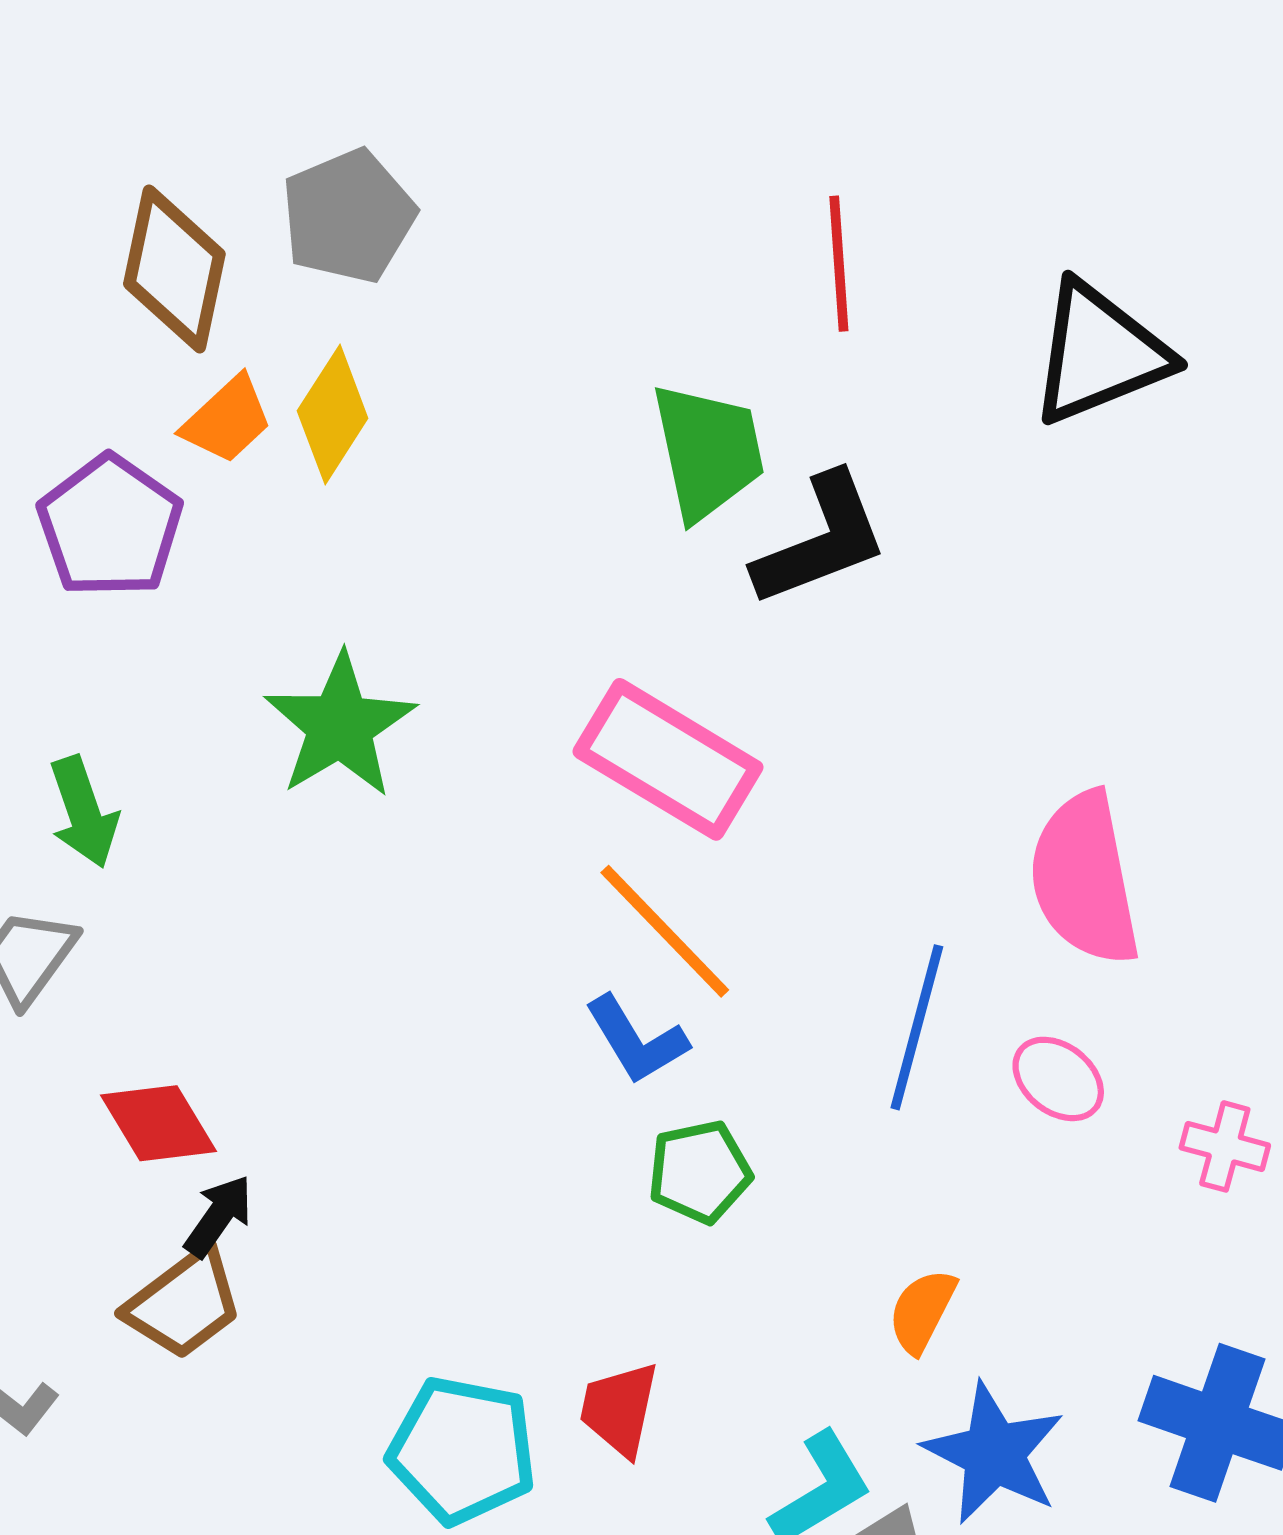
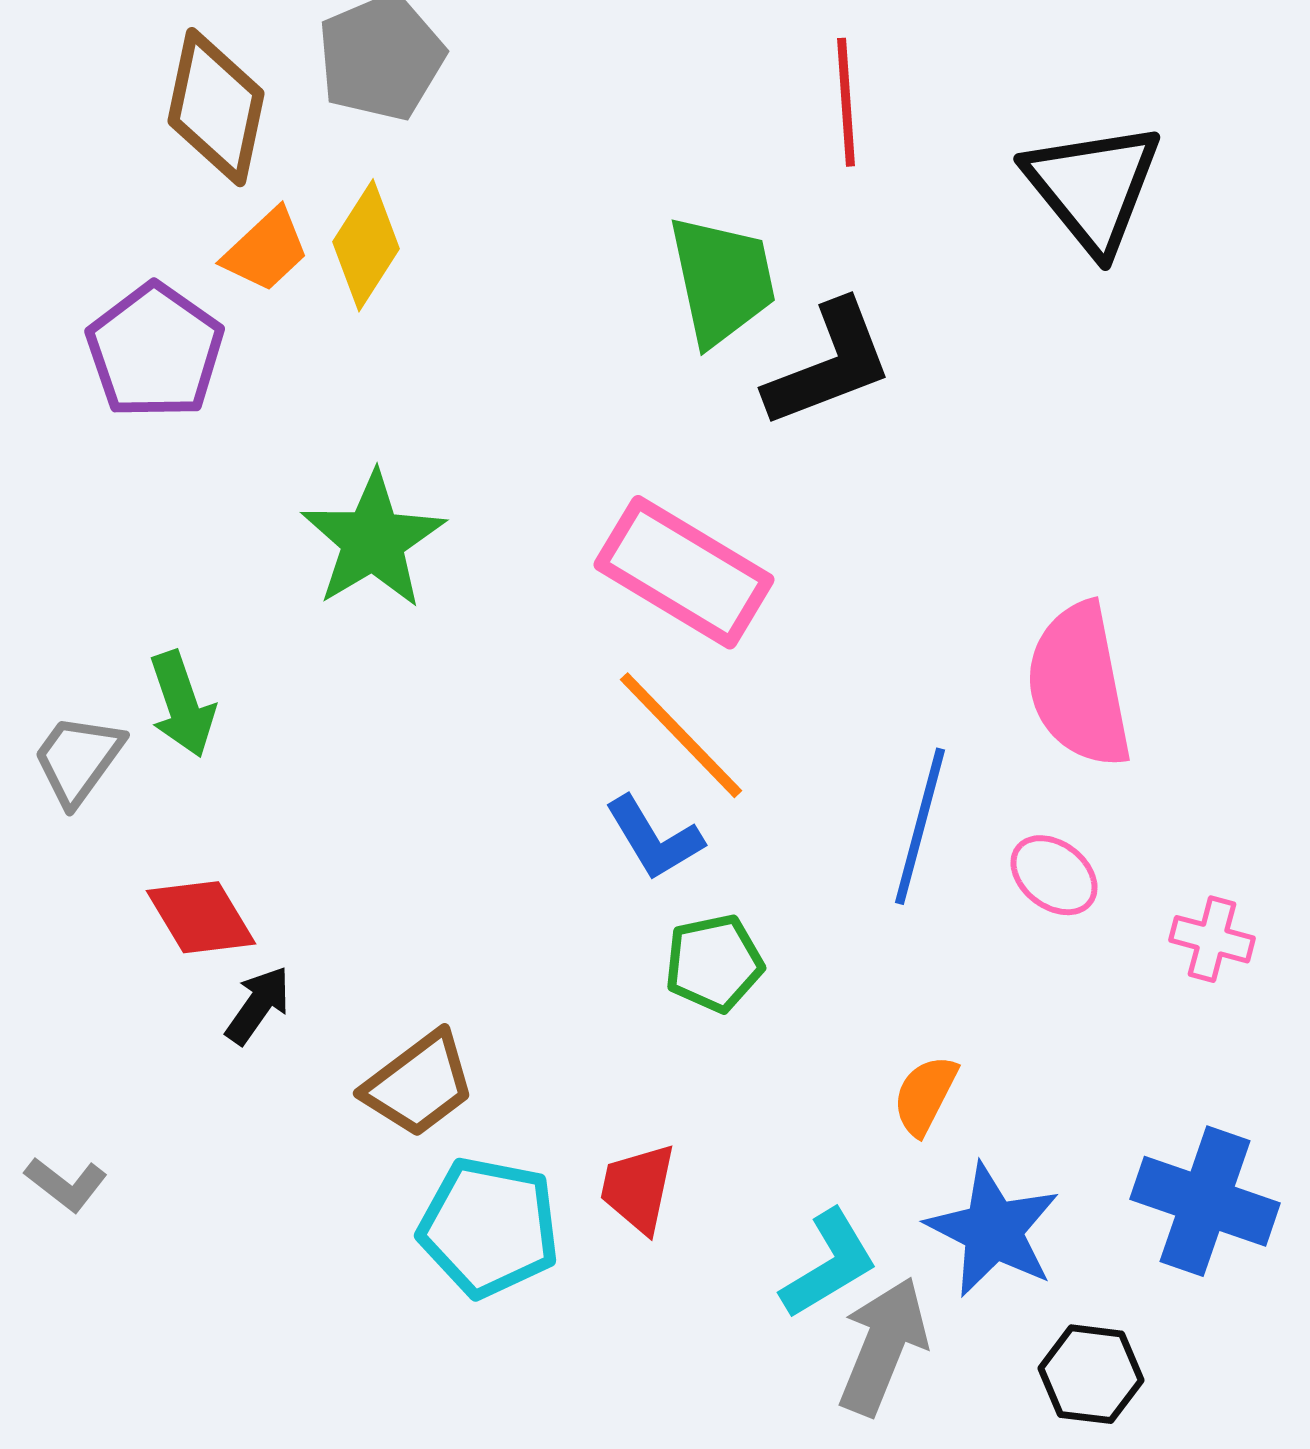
black triangle: (1099, 353) -> (1093, 187), turned -47
green arrow: (84, 812) -> (182, 704), moved
brown trapezoid: (184, 1304) -> (419, 1084), moved

